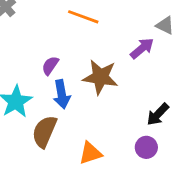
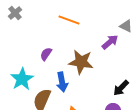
blue arrow: (62, 94) -> (62, 82), moved

